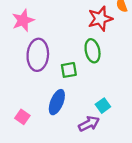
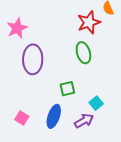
green square: (69, 70) -> (67, 89), moved
blue ellipse: (57, 102) -> (54, 116), moved

